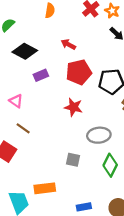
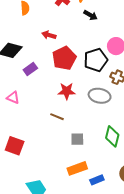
brown line: (23, 128) -> (57, 117), moved
gray ellipse: (99, 135) -> (100, 96), moved, turned 30
orange rectangle: (45, 188) -> (77, 168), moved

